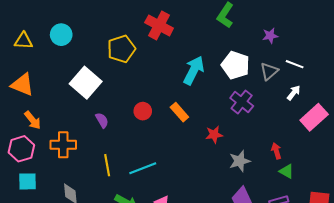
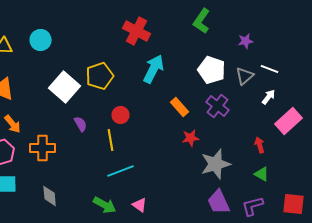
yellow pentagon: (121, 49) -> (100, 76), moved
cyan arrow: (194, 70) -> (154, 69), moved
orange rectangle: (179, 112) -> (180, 107), moved
red arrow: (276, 151) -> (260, 145), moved
gray star: (240, 161) -> (216, 164), size x1.4
yellow line: (107, 165) -> (111, 140), moved

